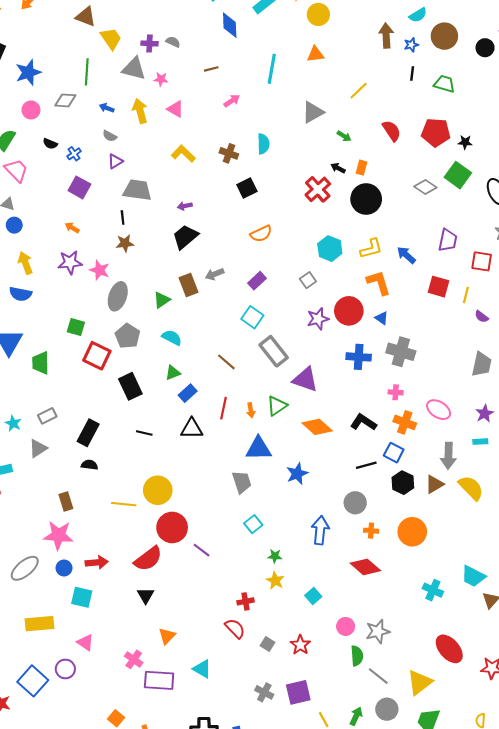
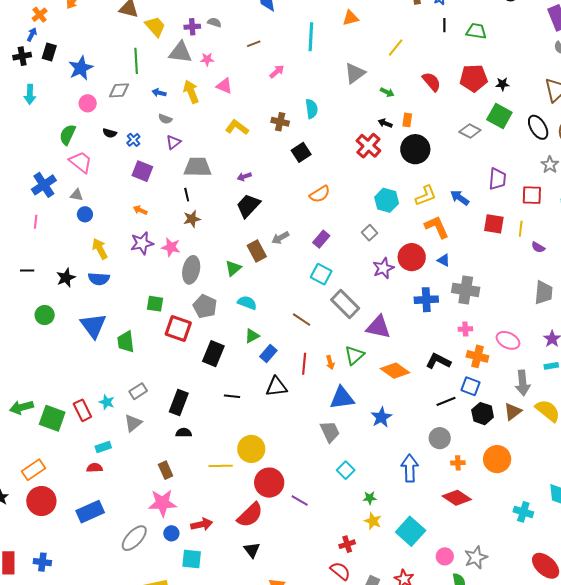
black rectangle: (130, 386) -> (213, 354), turned 55
cyan square: (313, 596) -> (411, 531), size x1.8

